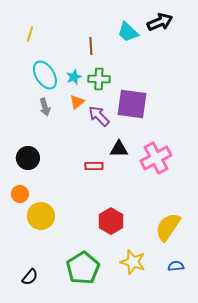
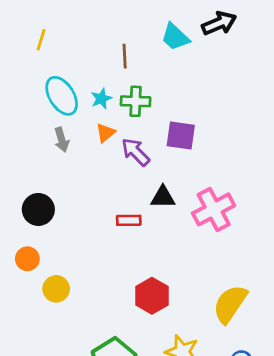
purple square: (132, 104) -> (181, 136), size x0.7
yellow circle: (41, 216) -> (56, 289), size x0.7

